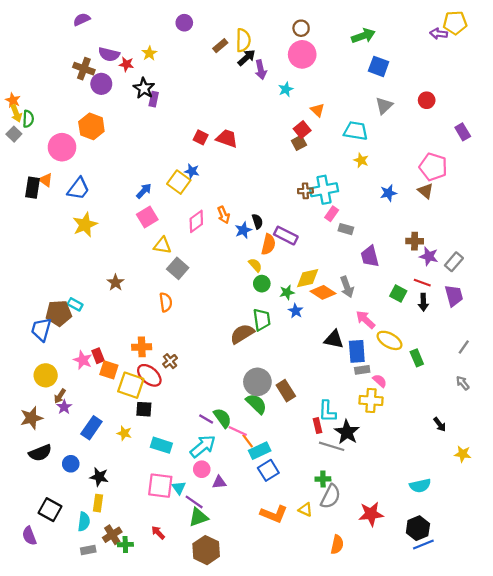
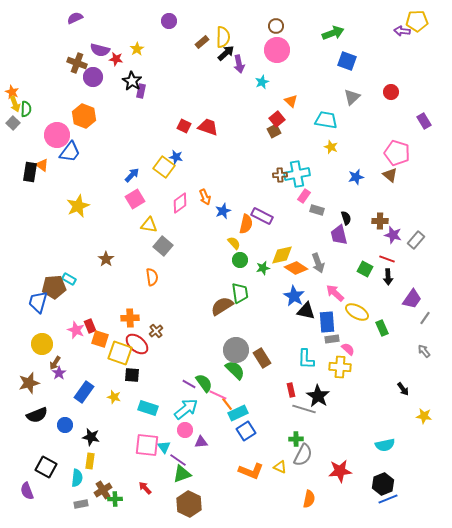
blue trapezoid: (78, 189) -> (70, 152), moved
black semicircle: (257, 221) -> (346, 218), moved
purple trapezoid: (454, 296) -> (412, 299), moved, turned 50
blue star: (296, 311) -> (294, 296), moved, size x1.5
cyan L-shape: (327, 411) -> (306, 359), moved

